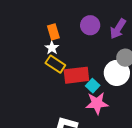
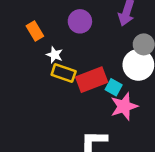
purple circle: (90, 25) -> (80, 21), moved
orange rectangle: (53, 32) -> (35, 31), moved

